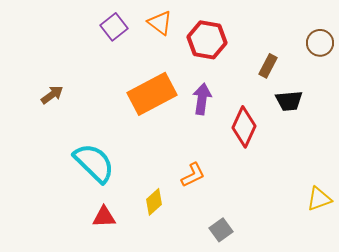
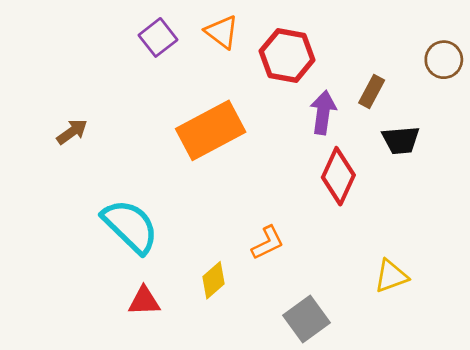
purple arrow: (202, 99) -> (323, 112), moved
yellow triangle: (319, 199) -> (391, 276), moved
gray square: (221, 230) -> (306, 319), size x1.4

